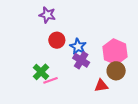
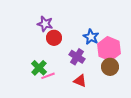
purple star: (47, 15) -> (45, 24), moved
blue star: (78, 47) -> (91, 37), moved
red triangle: (101, 86) -> (80, 81), moved, turned 32

